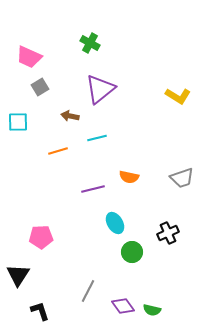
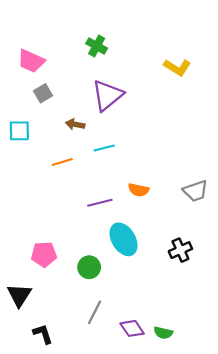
yellow L-shape: (178, 96) -> (177, 67), moved
cyan ellipse: (115, 223) -> (124, 239), size x1.4
green circle: (132, 252) -> (89, 267), moved

